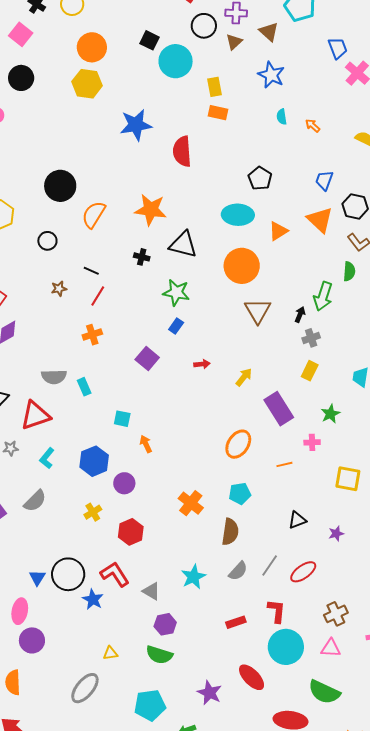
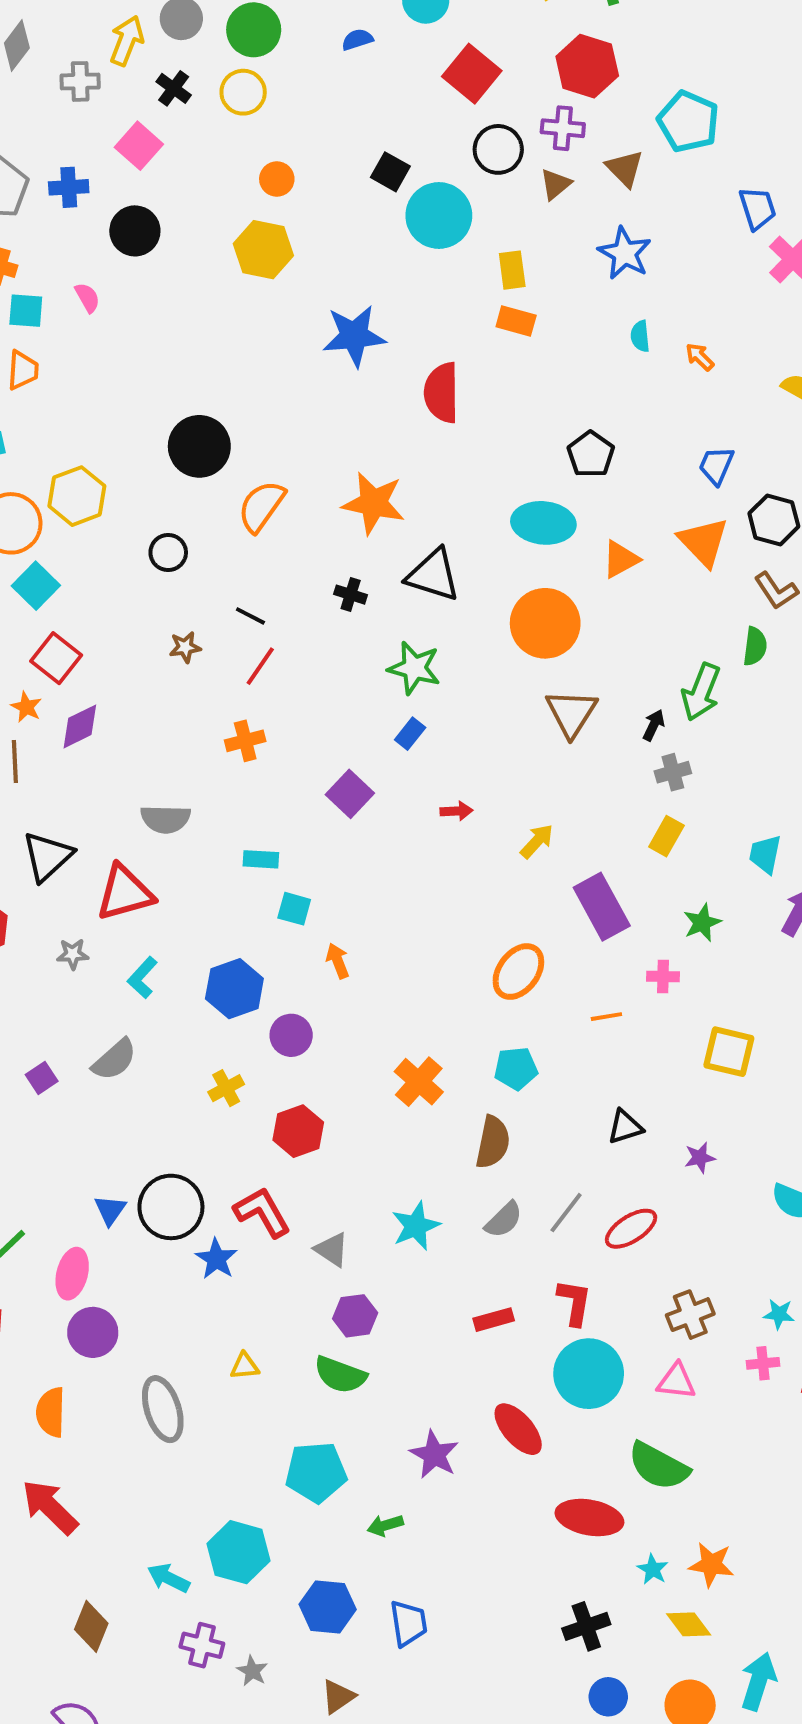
orange circle: (92, 47) -> (277, 179), size x0.6
cyan rectangle: (84, 387) -> (261, 859), moved, turned -66
gray ellipse: (85, 688) -> (163, 1409), moved, turned -60

